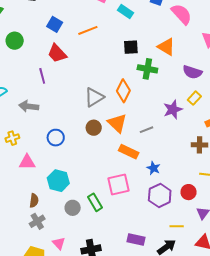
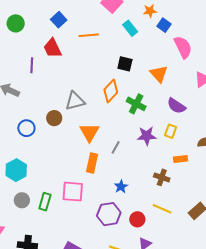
green cross: (147, 69) -> (136, 104), moved
orange diamond: (123, 91) -> (111, 91), moved
yellow rectangle: (194, 98) -> (171, 131), turned -40
brown circle: (94, 128) -> (54, 118), moved
gray line: (147, 130) -> (116, 147), turned -56
orange rectangle: (129, 152) -> (92, 163), turned 60
blue star: (153, 168) -> (121, 187), moved
green rectangle: (95, 202) -> (45, 202), turned 30

